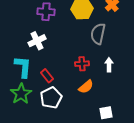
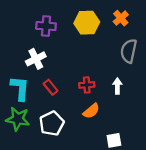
gray semicircle: (98, 34) -> (129, 51), moved
red rectangle: (47, 76) -> (51, 87), moved
green star: (21, 94) -> (18, 119), turned -30

